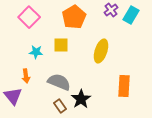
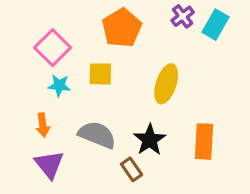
pink square: (29, 17) -> (53, 48), moved
purple triangle: (13, 96) -> (49, 164), moved
black star: (81, 99) -> (150, 140), moved
brown rectangle: (60, 106) -> (132, 169), moved

